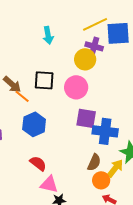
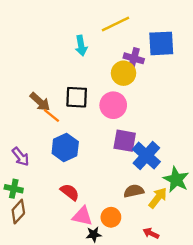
yellow line: (95, 24) -> (115, 24), moved
blue cross: (105, 131) -> (146, 156), turned 35
brown semicircle: (94, 162) -> (134, 191), turned -126
orange circle: (101, 180) -> (111, 217), moved

